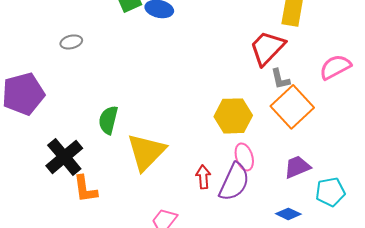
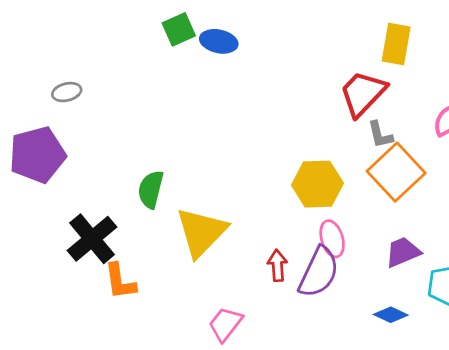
gray ellipse: (71, 42) -> (67, 92), moved

